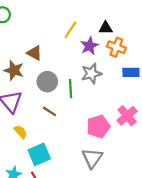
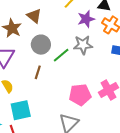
green line: (71, 89) -> (61, 55), turned 42
brown line: (49, 111) -> (38, 72), turned 64

